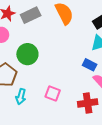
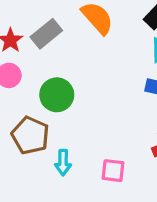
pink square: (53, 93) -> (113, 171), moved

